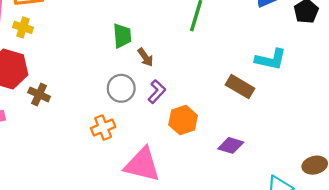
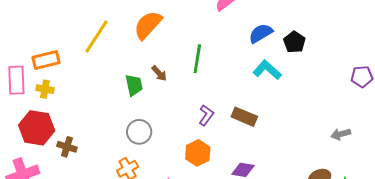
brown arrow: (145, 57) -> (159, 73), moved
cyan L-shape: (271, 59) -> (267, 70), moved, turned -144
purple L-shape: (157, 92) -> (206, 115), moved

